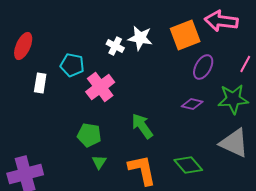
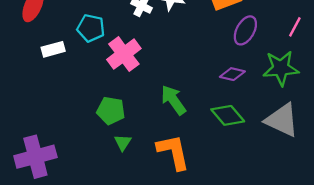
white rectangle: (40, 83) -> (53, 49), turned 66
green diamond: (188, 165) -> (228, 115), moved

